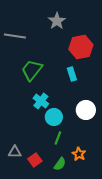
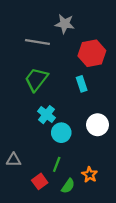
gray star: (57, 21) -> (65, 24), turned -30
gray line: (15, 36) -> (37, 42), moved
green line: (58, 138) -> (57, 164), moved
gray triangle: (15, 152) -> (14, 160), moved

